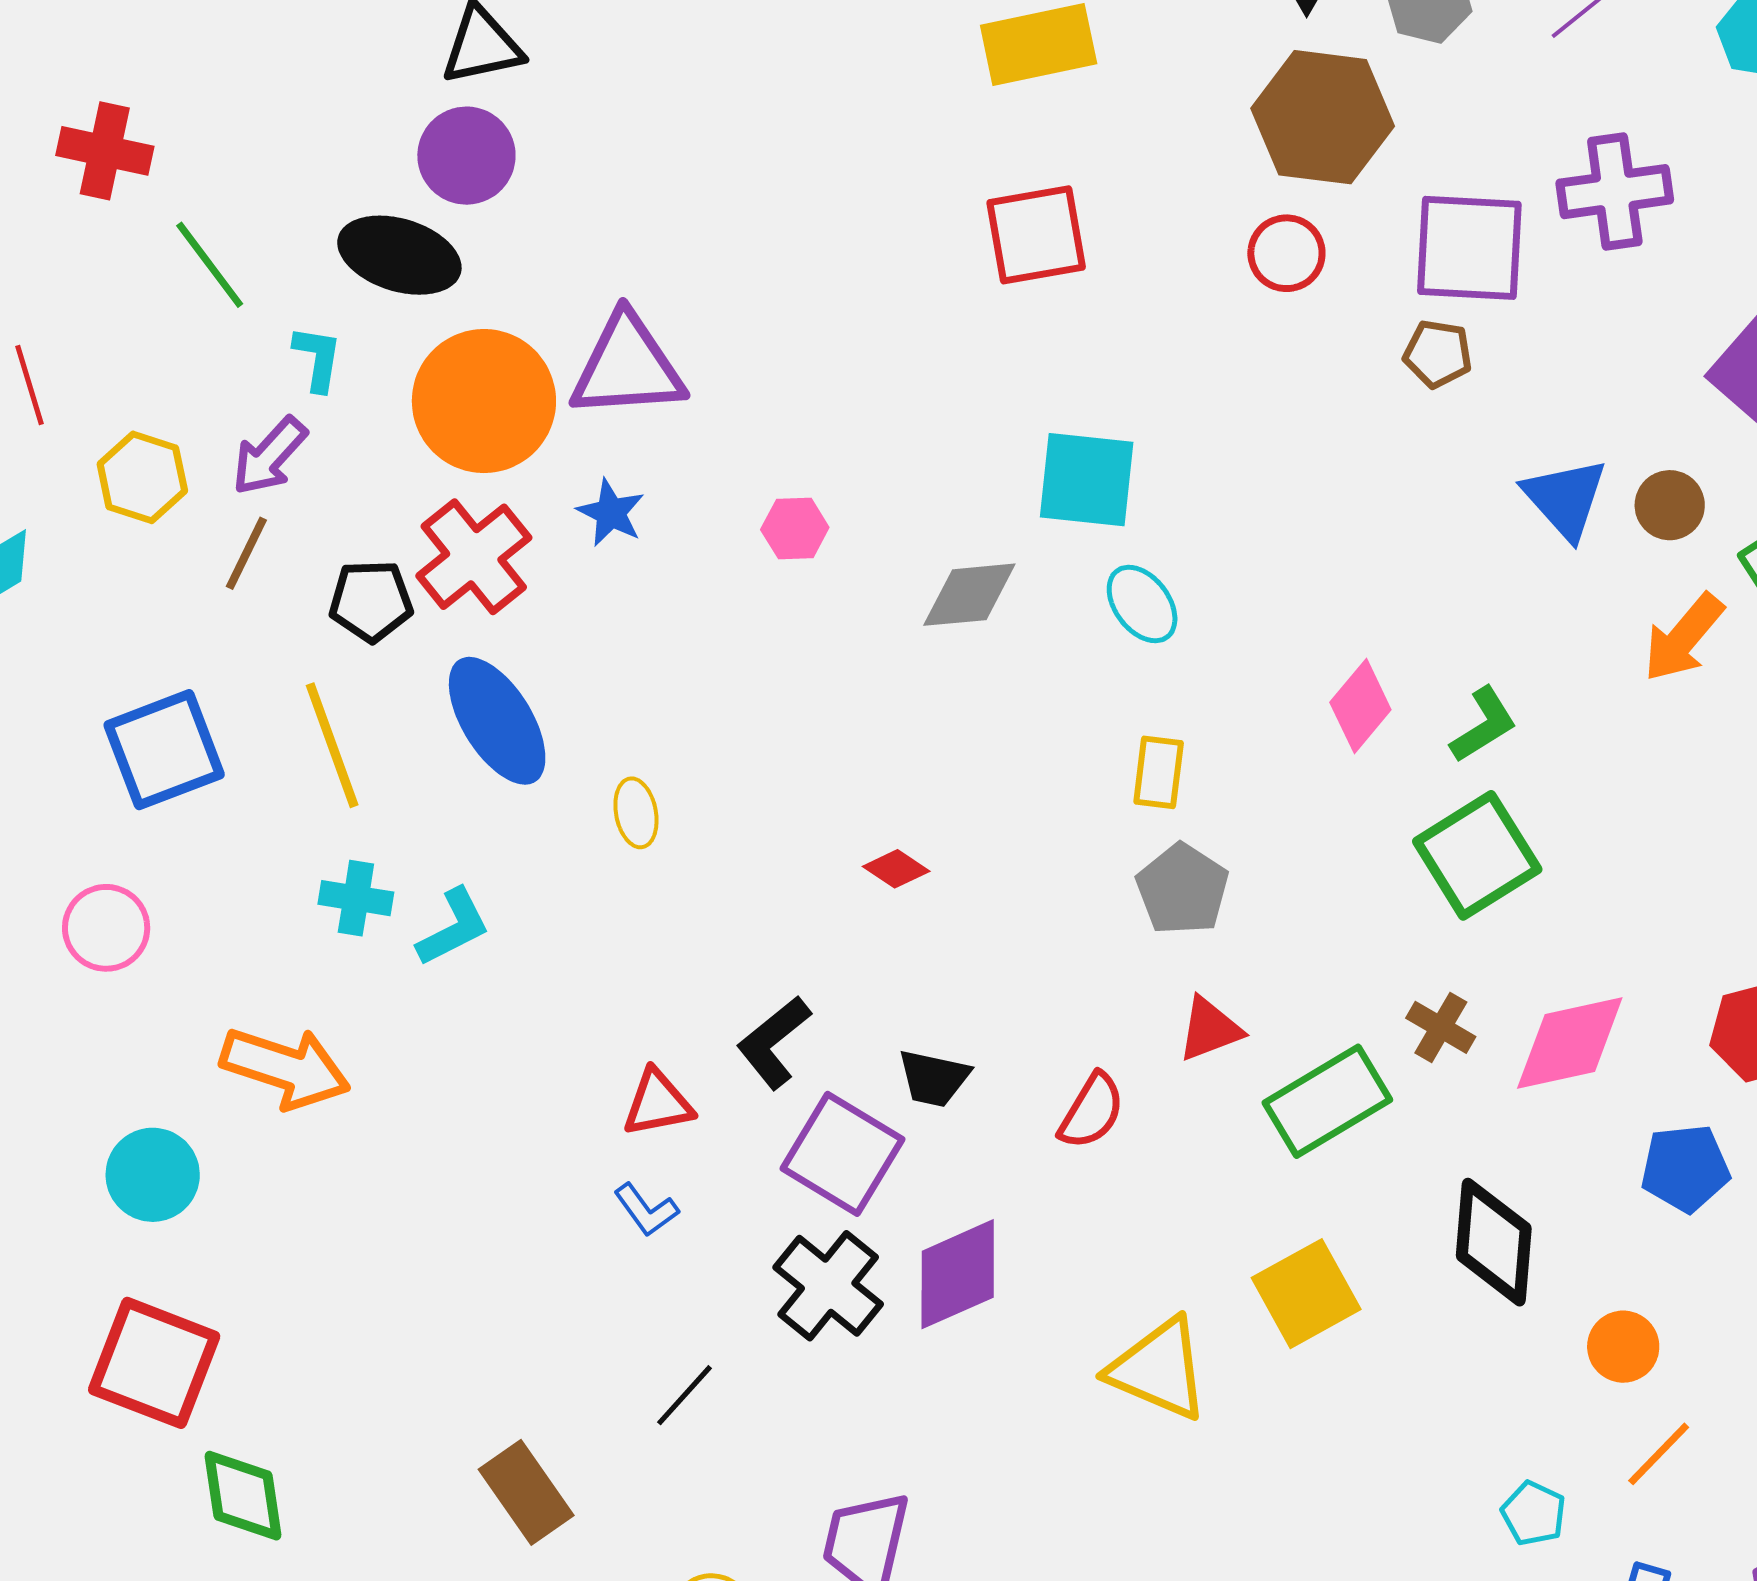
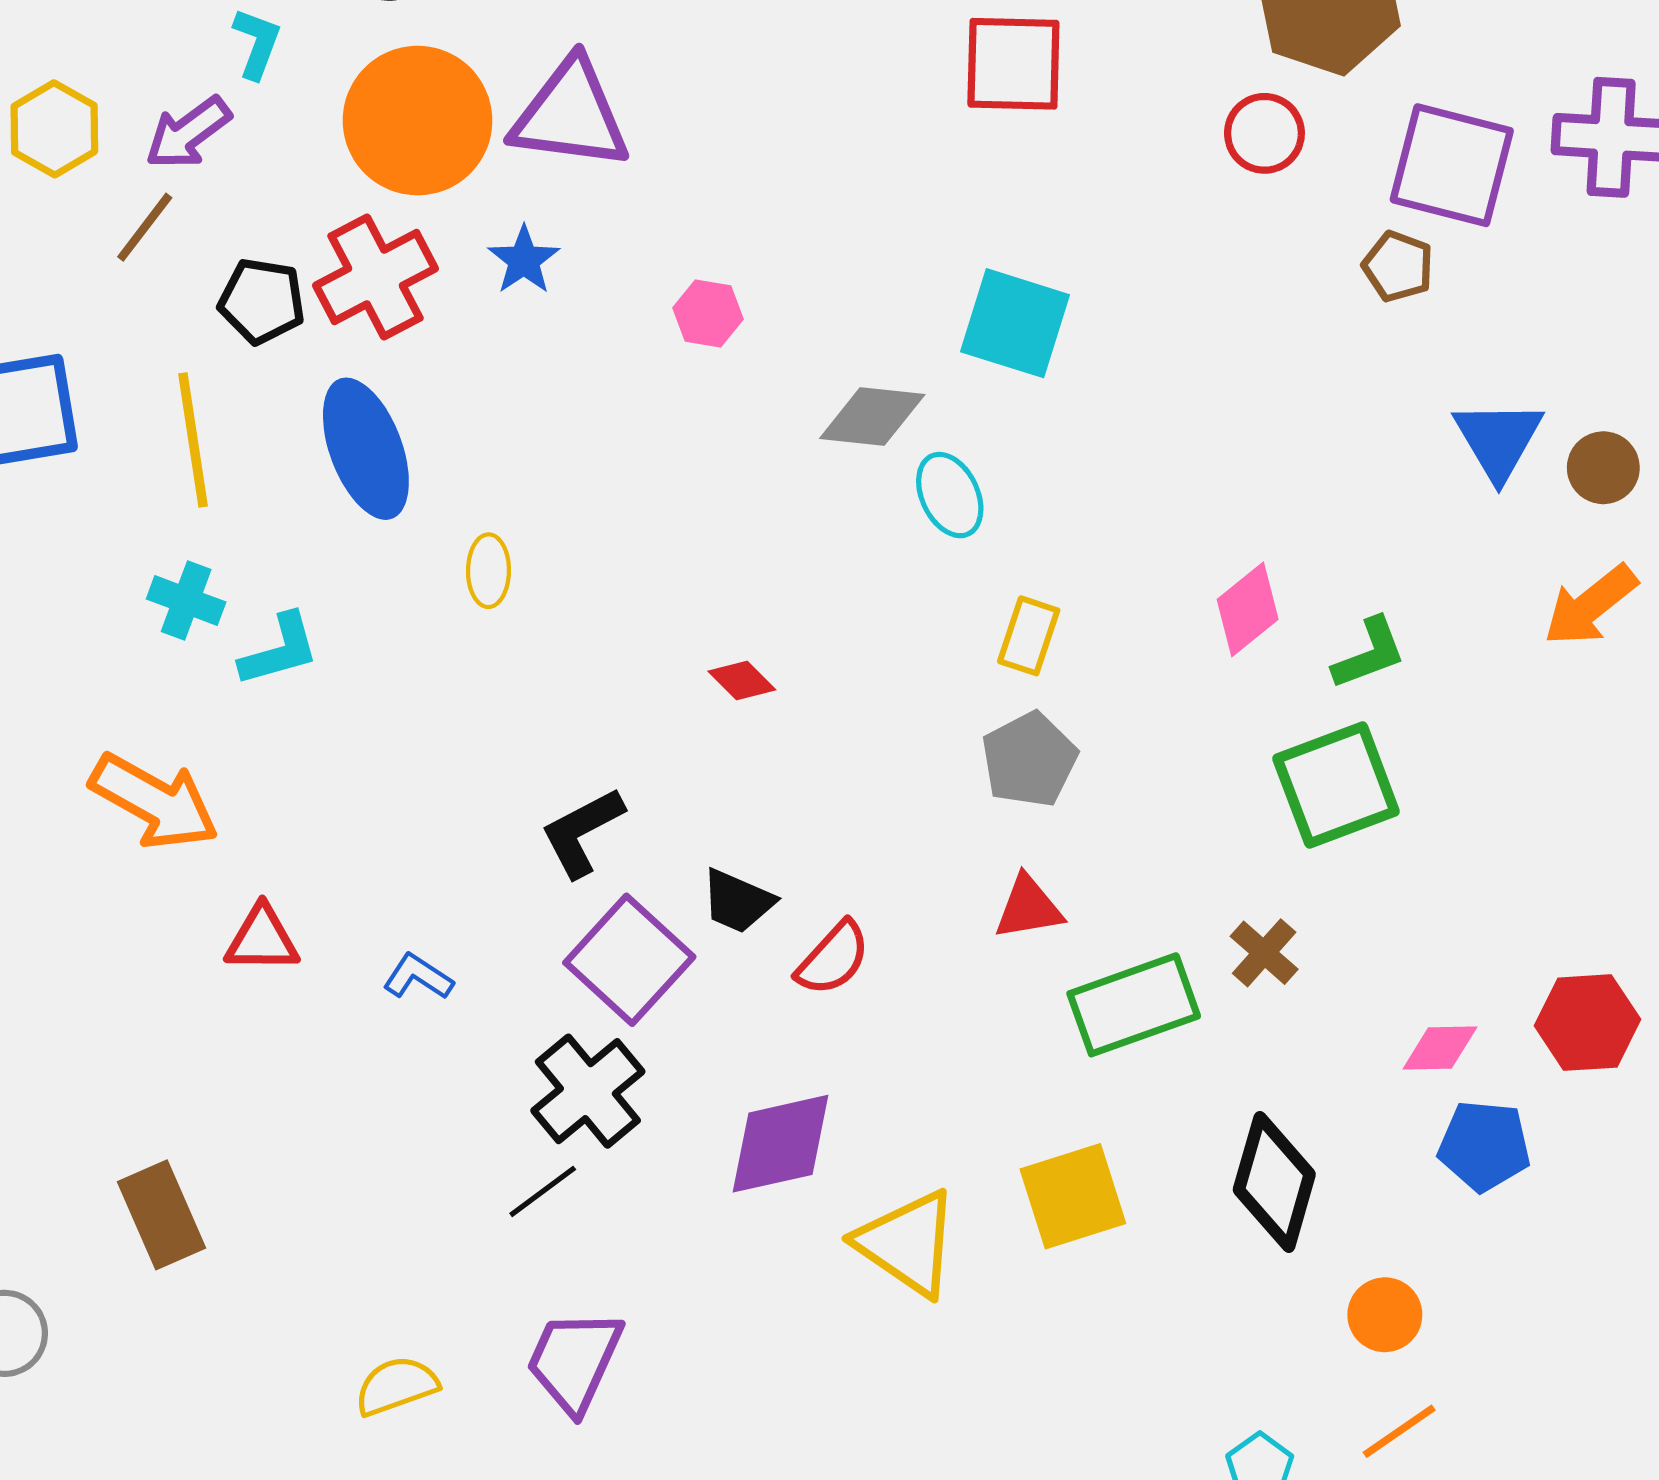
cyan ellipse: (1142, 604) -> (950, 495), moved
pink diamond: (1570, 1043) -> (1440, 1048), moved, size x0.6
orange arrow: (285, 1068) -> (154, 801), moved
red triangle: (658, 1103) -> (262, 939), moved
red semicircle: (1092, 1111) -> (833, 958), moved
blue L-shape: (646, 1210) -> (418, 977), turned 148
purple diamond: (958, 1274) -> (781, 1144), moved
black line: (684, 1395) -> (543, 1191), moved
brown rectangle: (526, 1492) -> (161, 1215), moved

